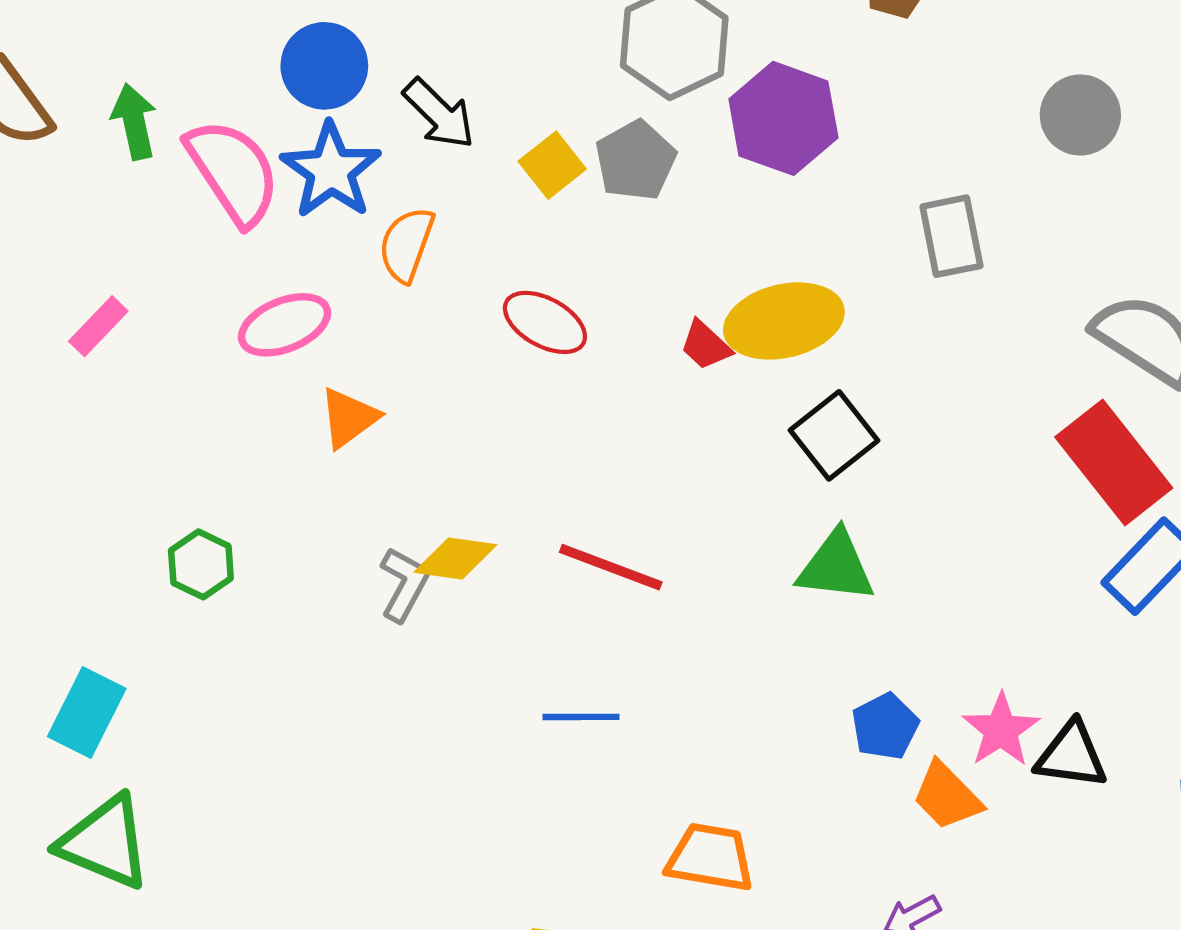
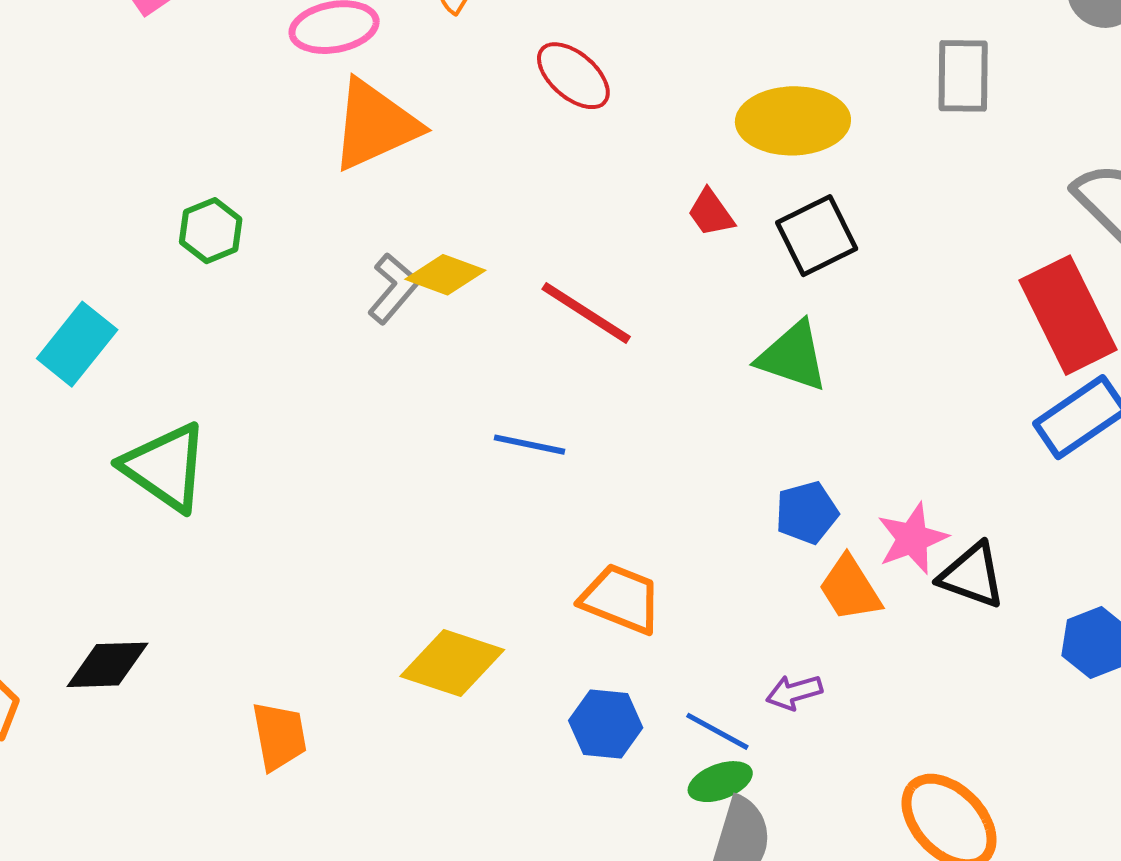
red trapezoid: (706, 345) -> (711, 213), moved
orange triangle: (349, 418) -> (375, 125), size x1.6
green triangle: (105, 842) -> (165, 467), moved

